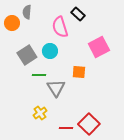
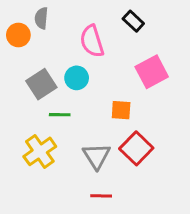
black rectangle: (78, 14) -> (133, 21), moved
gray triangle: (56, 88) -> (97, 156), moved
yellow cross: (40, 113) -> (40, 151), moved, size x1.5
red square: (89, 124) -> (136, 148), moved

